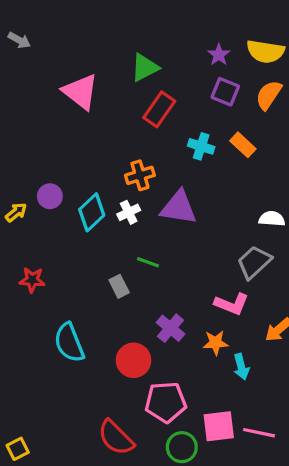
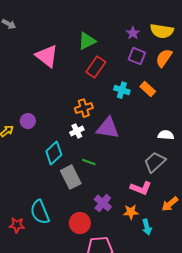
cyan diamond: (92, 212) -> (54, 153), moved
red star: (32, 280) -> (17, 225), moved
gray rectangle: (119, 286) -> (71, 177), size x1.6

